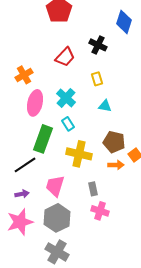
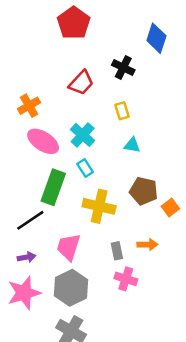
pink ellipse: (35, 103) -> (43, 141), turned -70
orange arrow: (116, 165) -> (147, 244), moved

